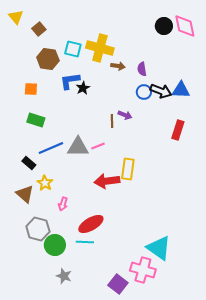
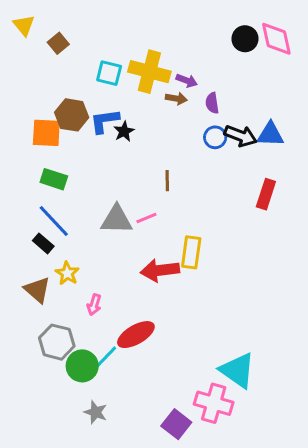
brown hexagon: (48, 59) -> (72, 115), moved
orange square: (31, 89) -> (46, 133), size x1.5
purple arrow: (125, 115) -> (187, 81), moved
blue line: (51, 148) -> (54, 221), moved, turned 70
cyan line: (85, 242) -> (106, 357), moved, turned -48

